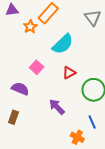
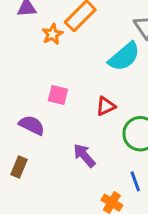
cyan semicircle: (63, 44) -> (124, 57), moved
pink square: (37, 67) -> (58, 95), turned -32

